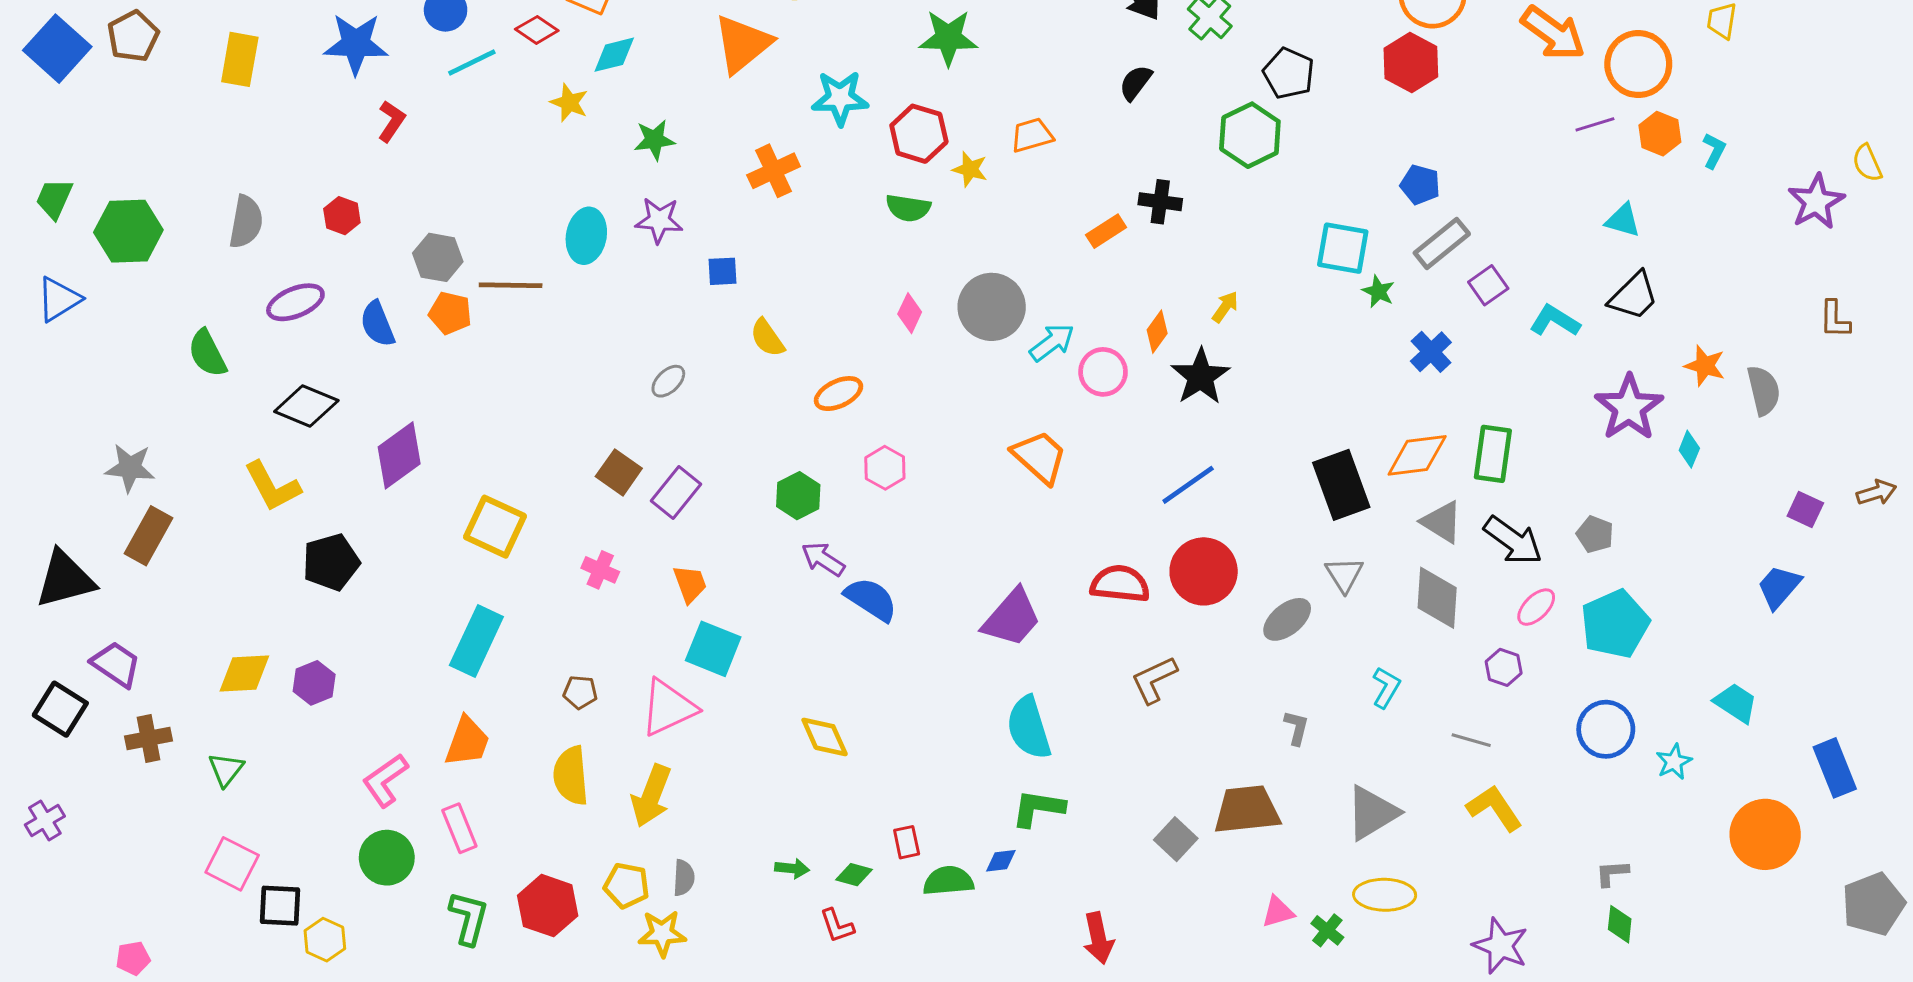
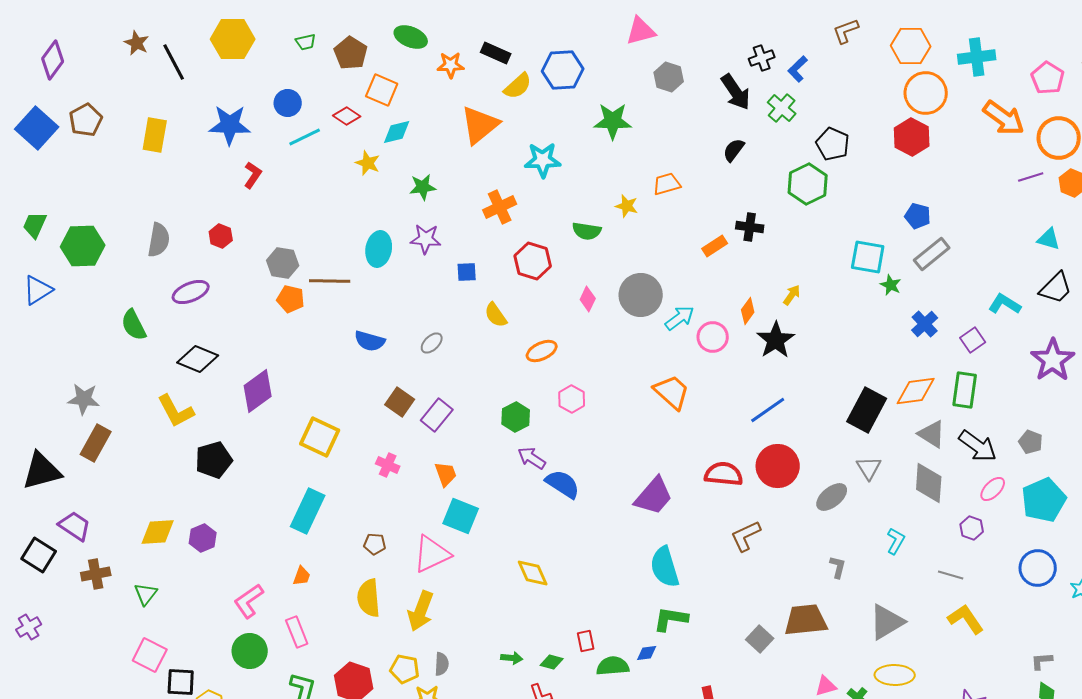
red hexagon: (919, 134) -> (533, 261), moved
purple square: (1488, 285) -> (973, 340), moved
blue semicircle: (377, 324) -> (370, 341), moved, turned -52
black rectangle: (1341, 485) -> (867, 410), turned 48
orange trapezoid: (467, 742) -> (302, 576), size x0.6

